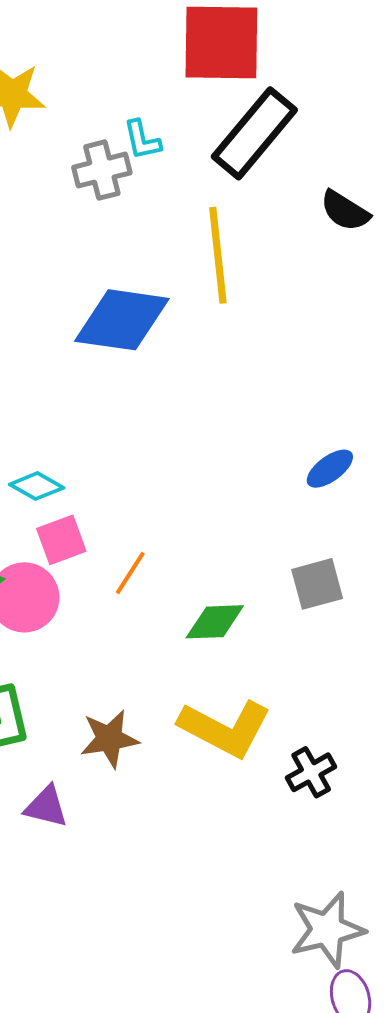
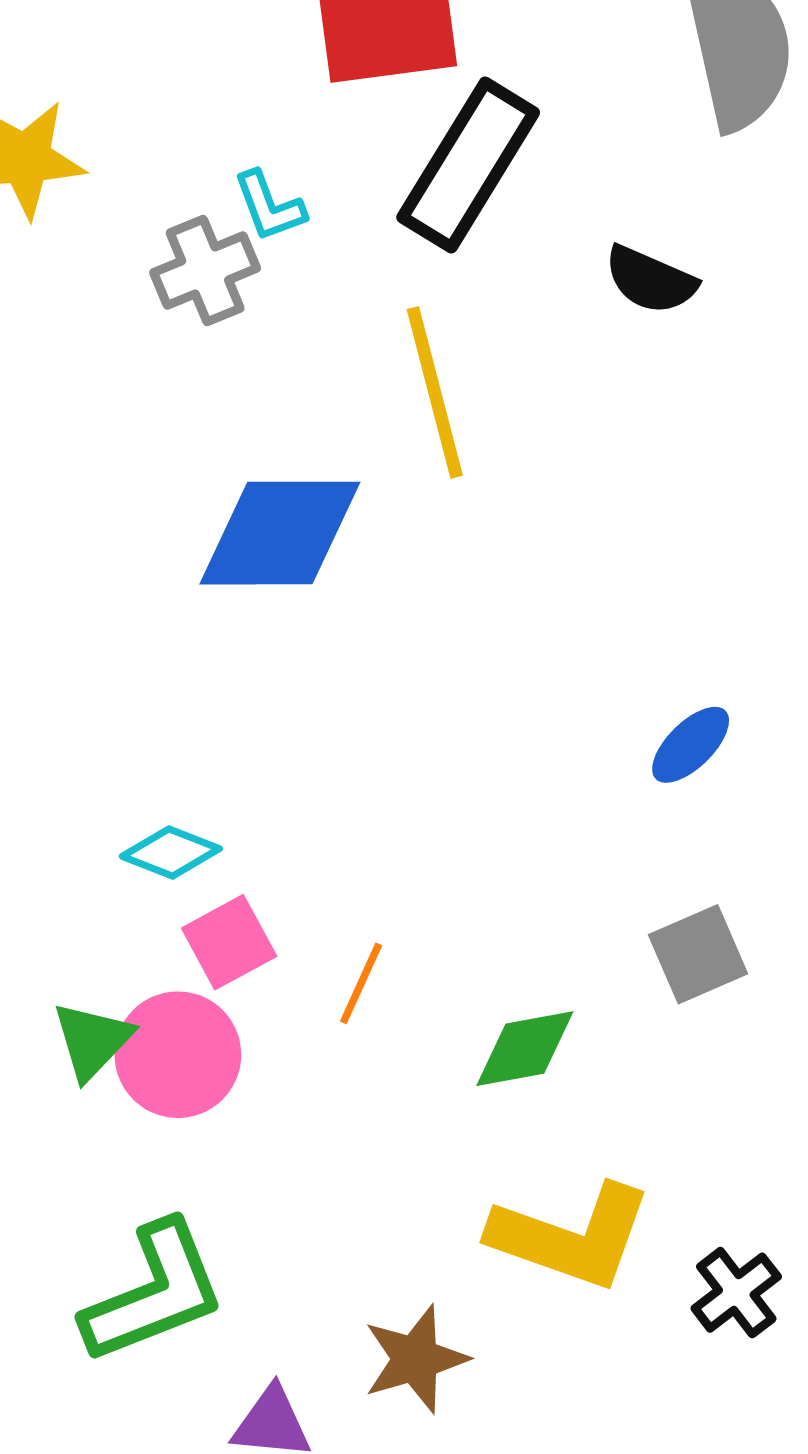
brown star: (109, 739) -> (415, 1359), moved

